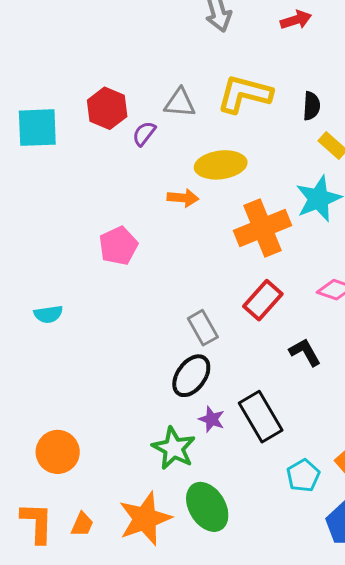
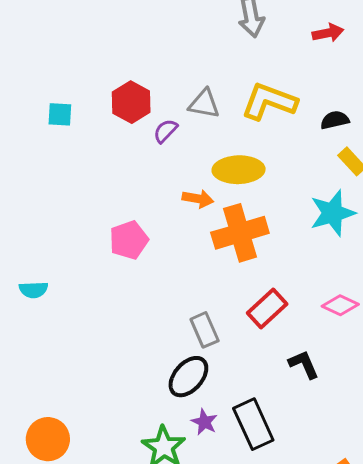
black semicircle: (311, 106) -> (335, 120), turned -112
cyan square: (37, 128) -> (60, 114), size x0.6
orange cross: (262, 228) -> (240, 233), moved
cyan semicircle: (48, 314) -> (34, 290), moved

